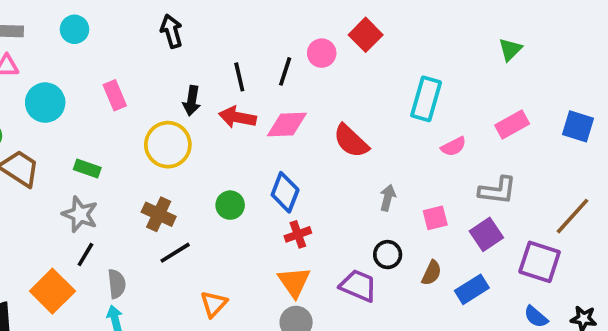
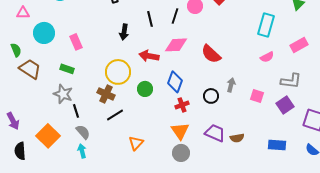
pink rectangle: (115, 95) -> (76, 42), moved
cyan rectangle: (426, 99) -> (266, 25), moved
red arrow: (237, 117) -> (149, 56), moved
yellow circle: (168, 145) -> (118, 72), moved
pink square: (435, 218) -> (257, 96), turned 32
black line: (85, 255) -> (76, 111), moved, turned -48
black circle: (388, 255) -> (211, 96), moved
brown semicircle: (432, 273) -> (237, 138), moved, turned 56
gray semicircle: (117, 284) -> (83, 132), turned -35
blue rectangle: (472, 289) -> (277, 145), moved, turned 36

